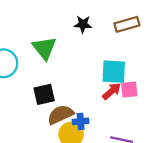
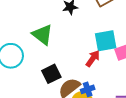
red arrow: (112, 91) -> (93, 59), moved

